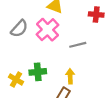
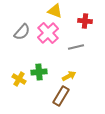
red cross: (96, 15) -> (85, 21), moved
yellow arrow: (70, 76) -> (69, 76), turned 64

